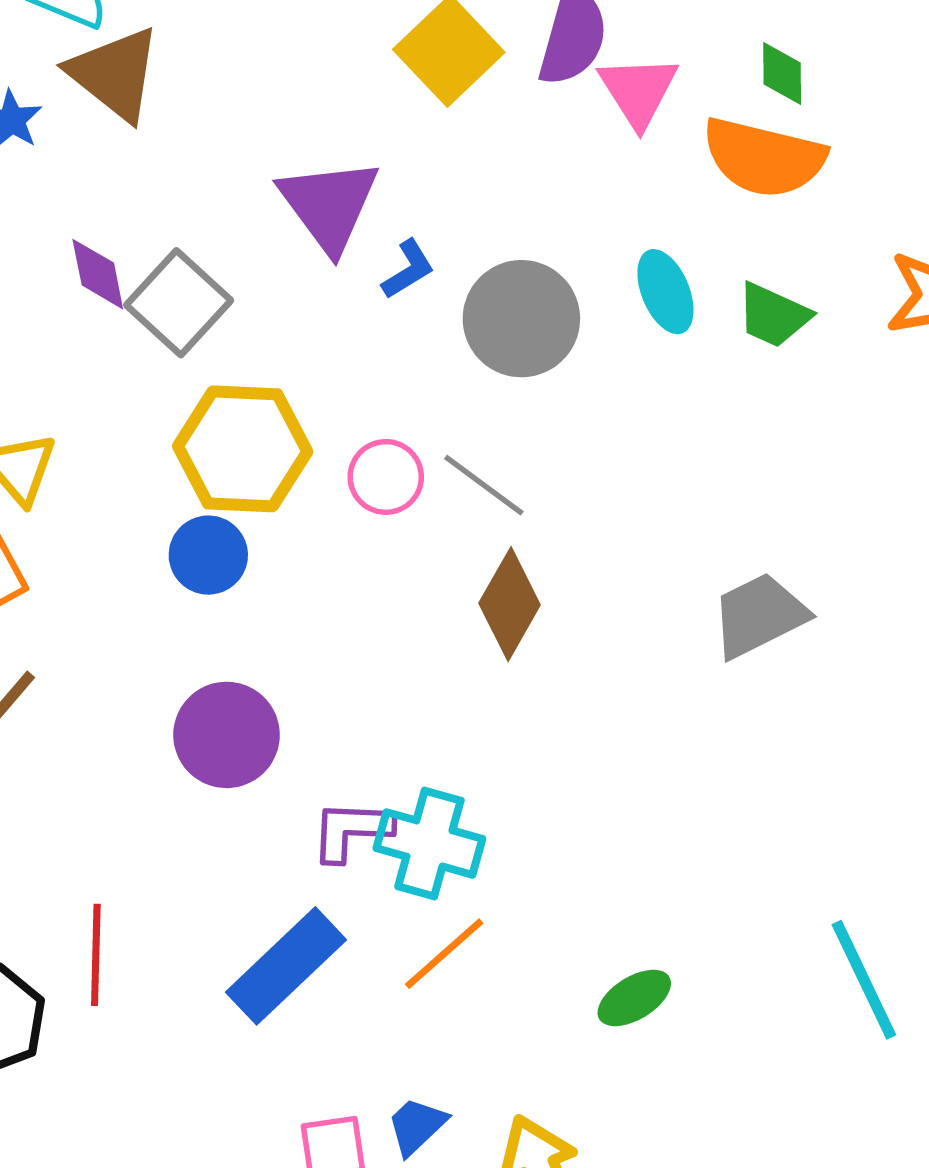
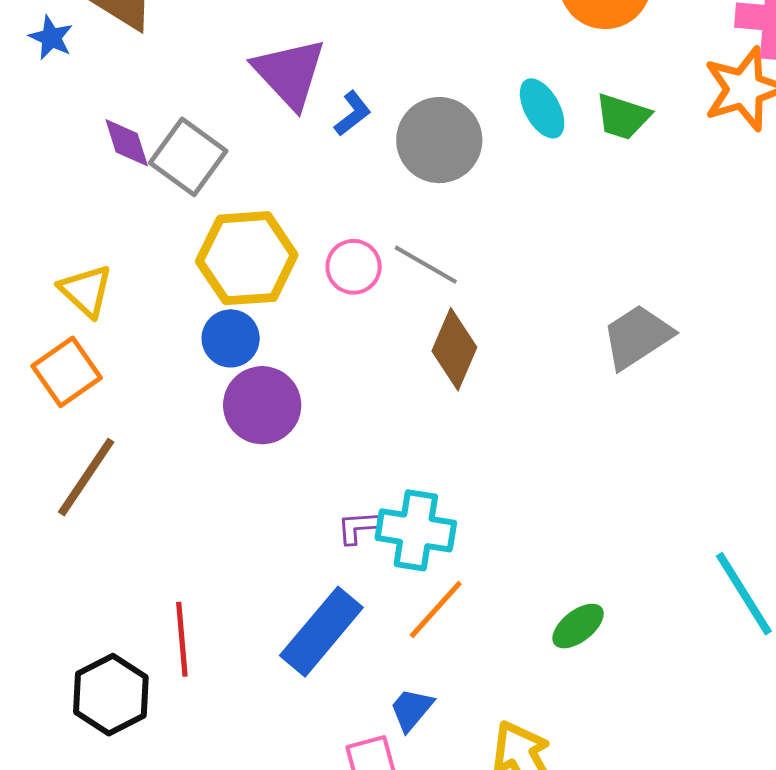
purple circle: (227, 735) -> (262, 405), moved
purple L-shape: (351, 830) -> (358, 527), size x0.7
blue trapezoid: (417, 1126) -> (411, 709), moved

